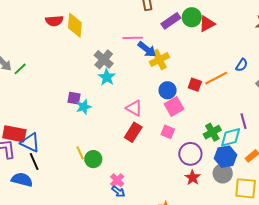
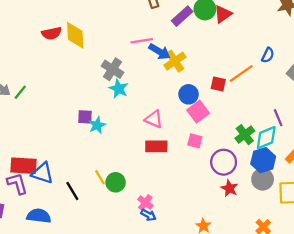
red rectangle: (133, 132) -> (156, 146), turned 66
black line: (34, 161) -> (72, 191), moved

